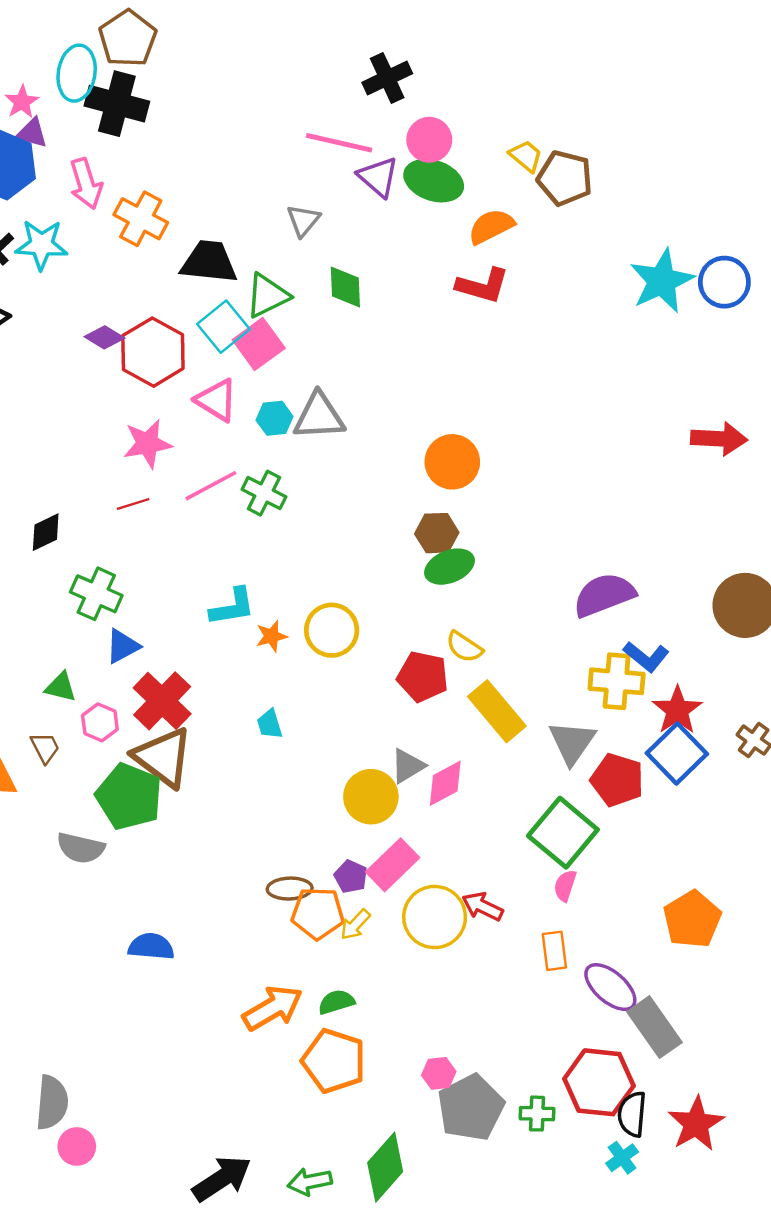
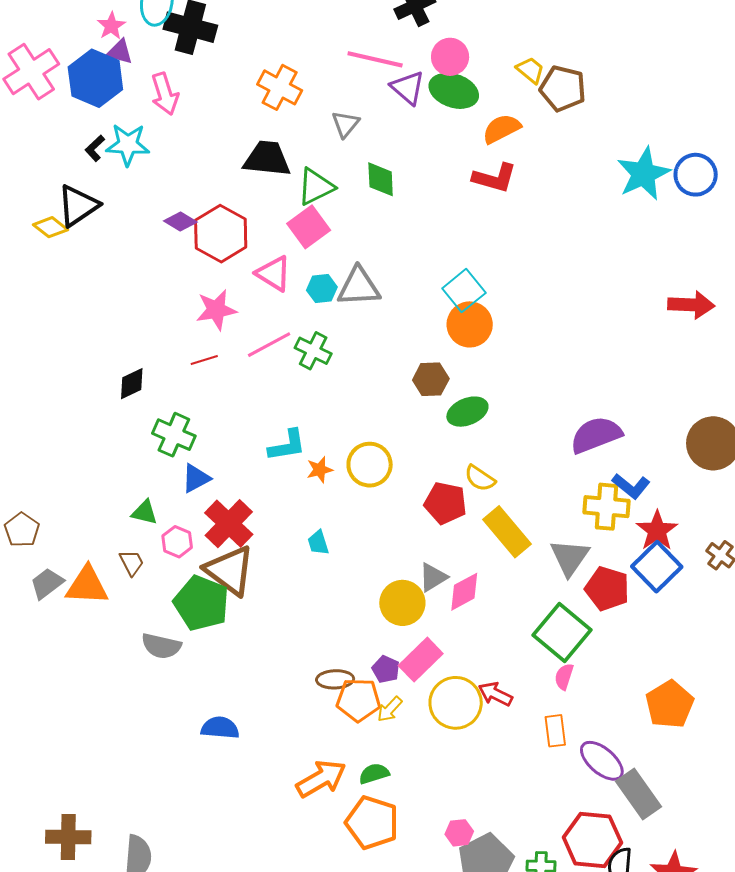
orange cross: (141, 219) -> (280, 87), moved
cyan square: (223, 327) -> (464, 291), moved
brown hexagon: (437, 533) -> (431, 379), moved

